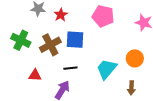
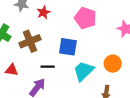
blue square: (75, 40) -> (68, 47), moved

